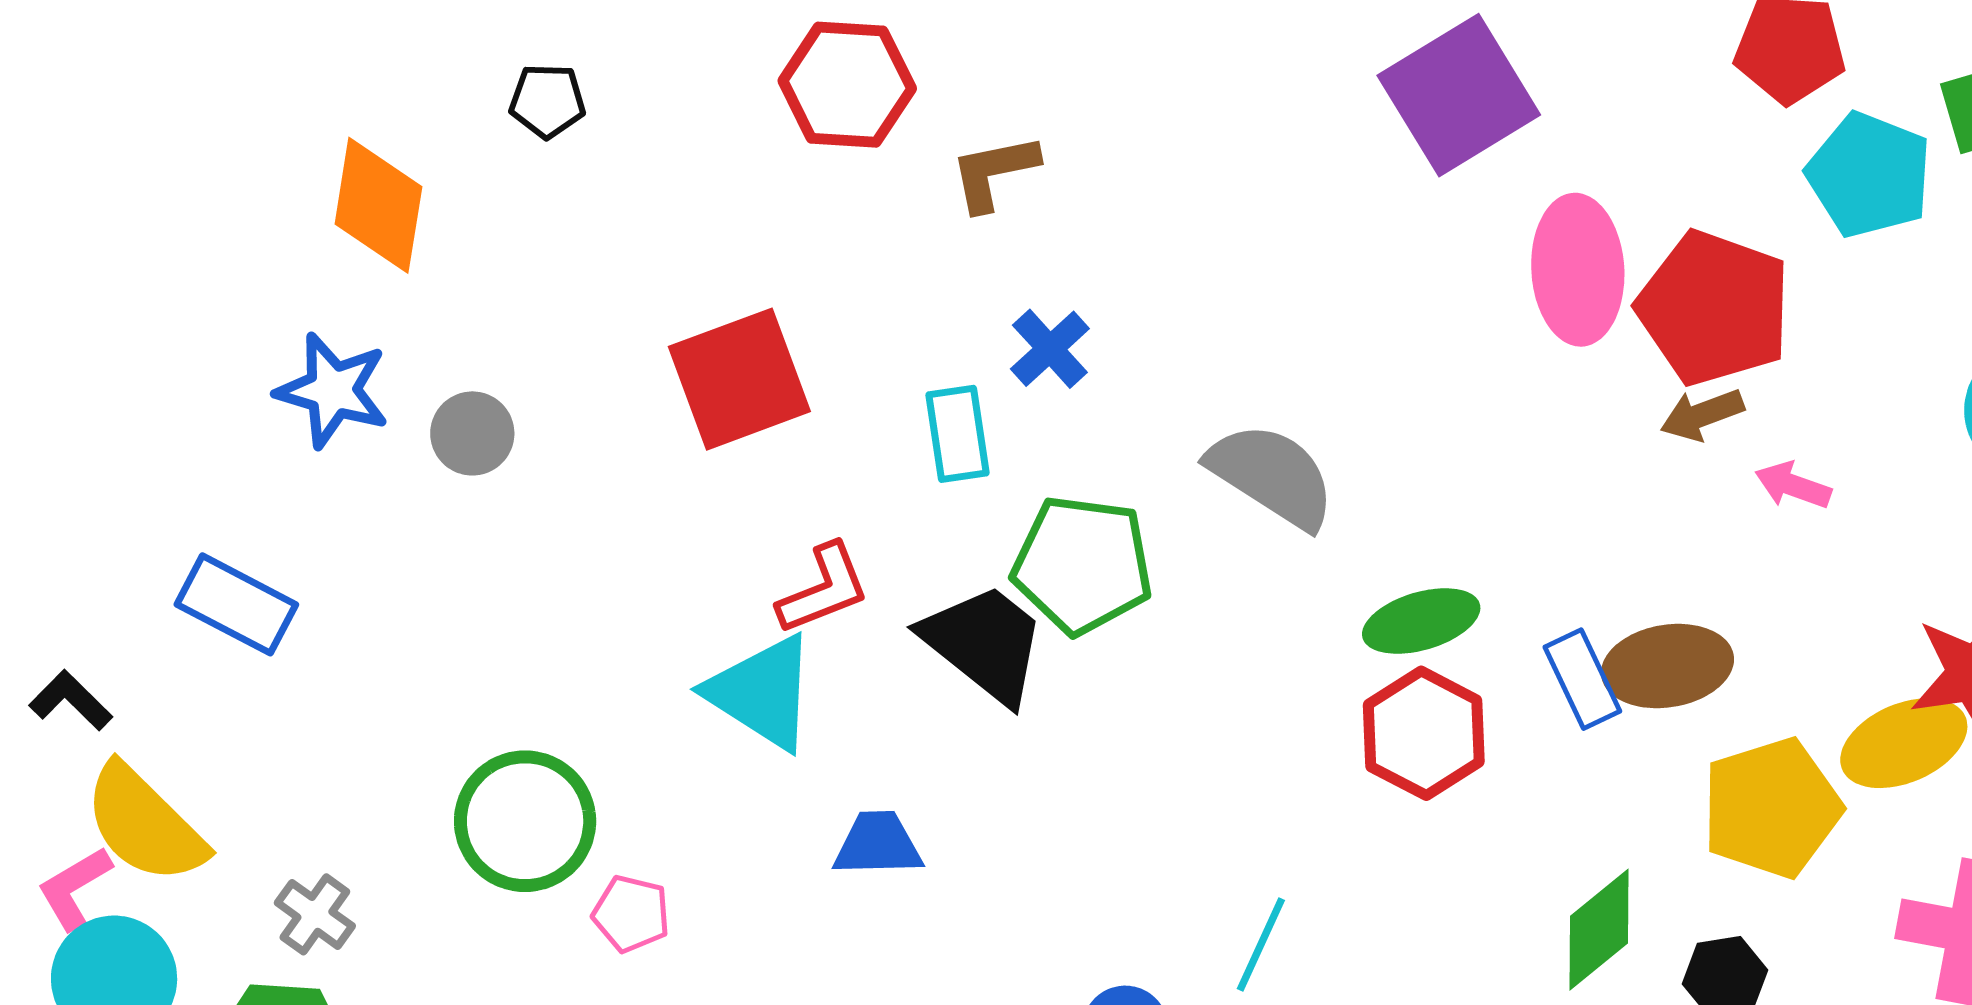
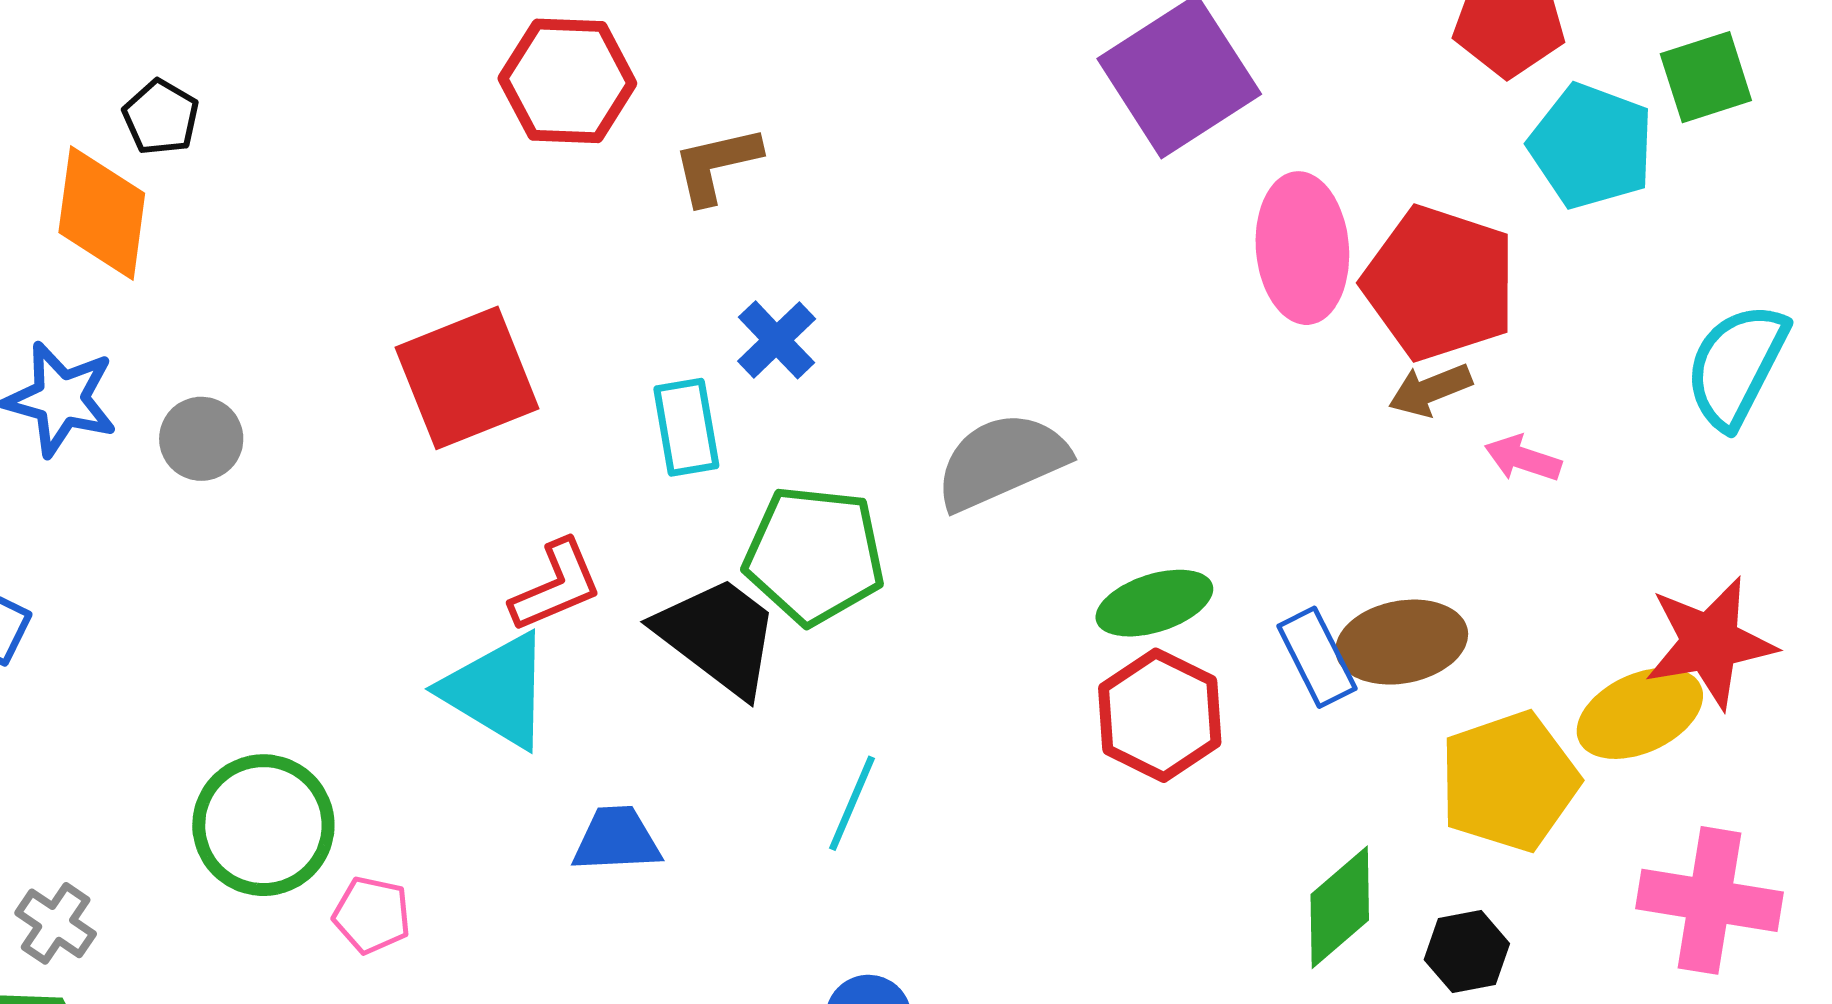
black pentagon: (547, 101) -> (161, 117), moved, turned 30
gray semicircle: (1272, 475) -> (1002, 461), turned -55
cyan line: (1261, 945) -> (852, 803), moved

